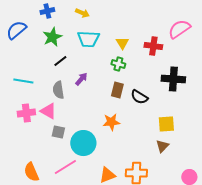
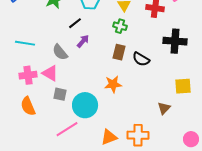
black line: (60, 61) -> (75, 23), moved
gray semicircle: (58, 90) -> (60, 52), turned -30
yellow square: (166, 124) -> (183, 86), moved
orange semicircle: (31, 172) -> (28, 106), moved

